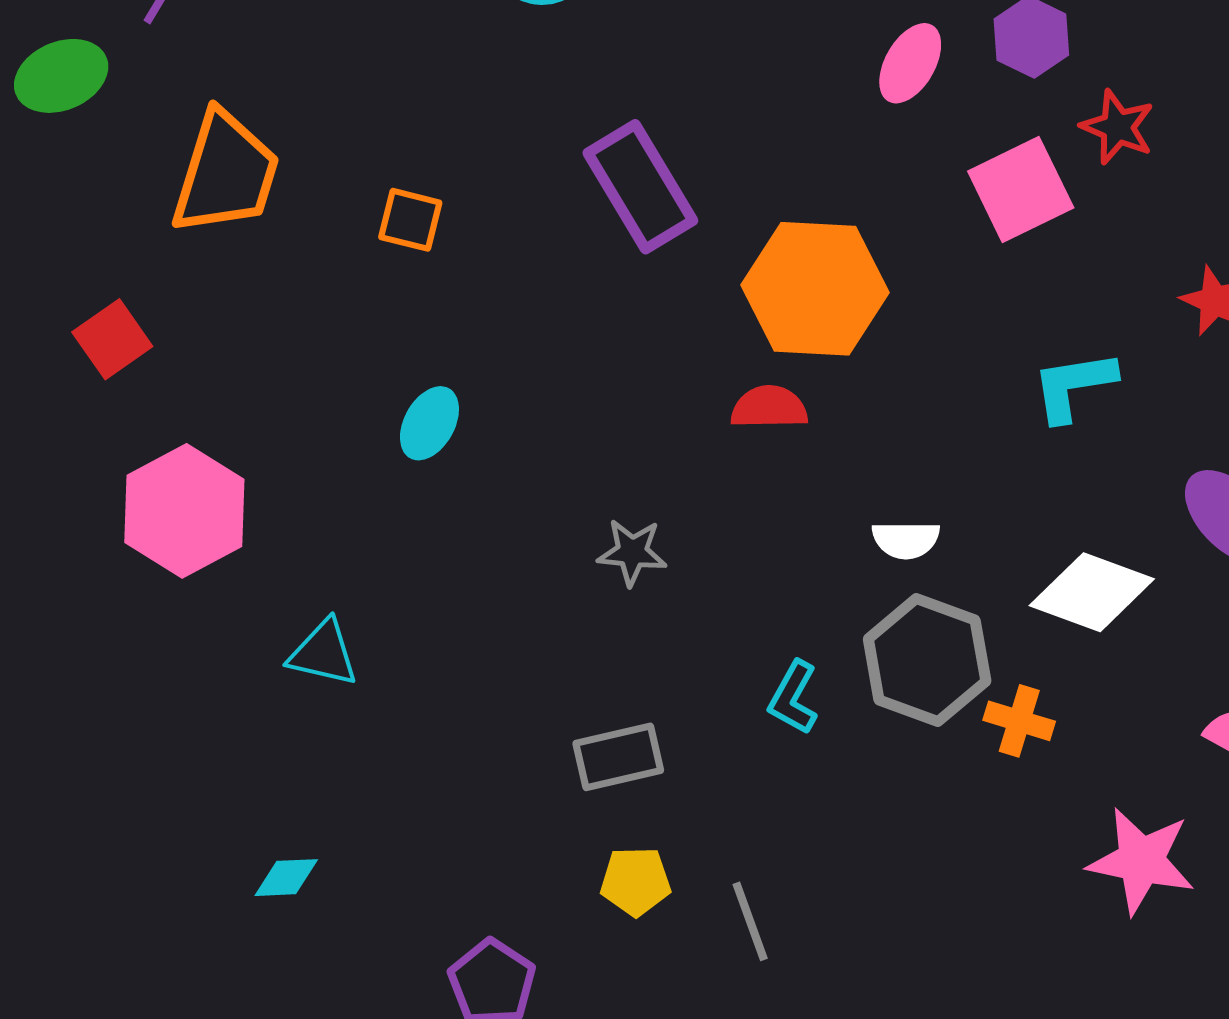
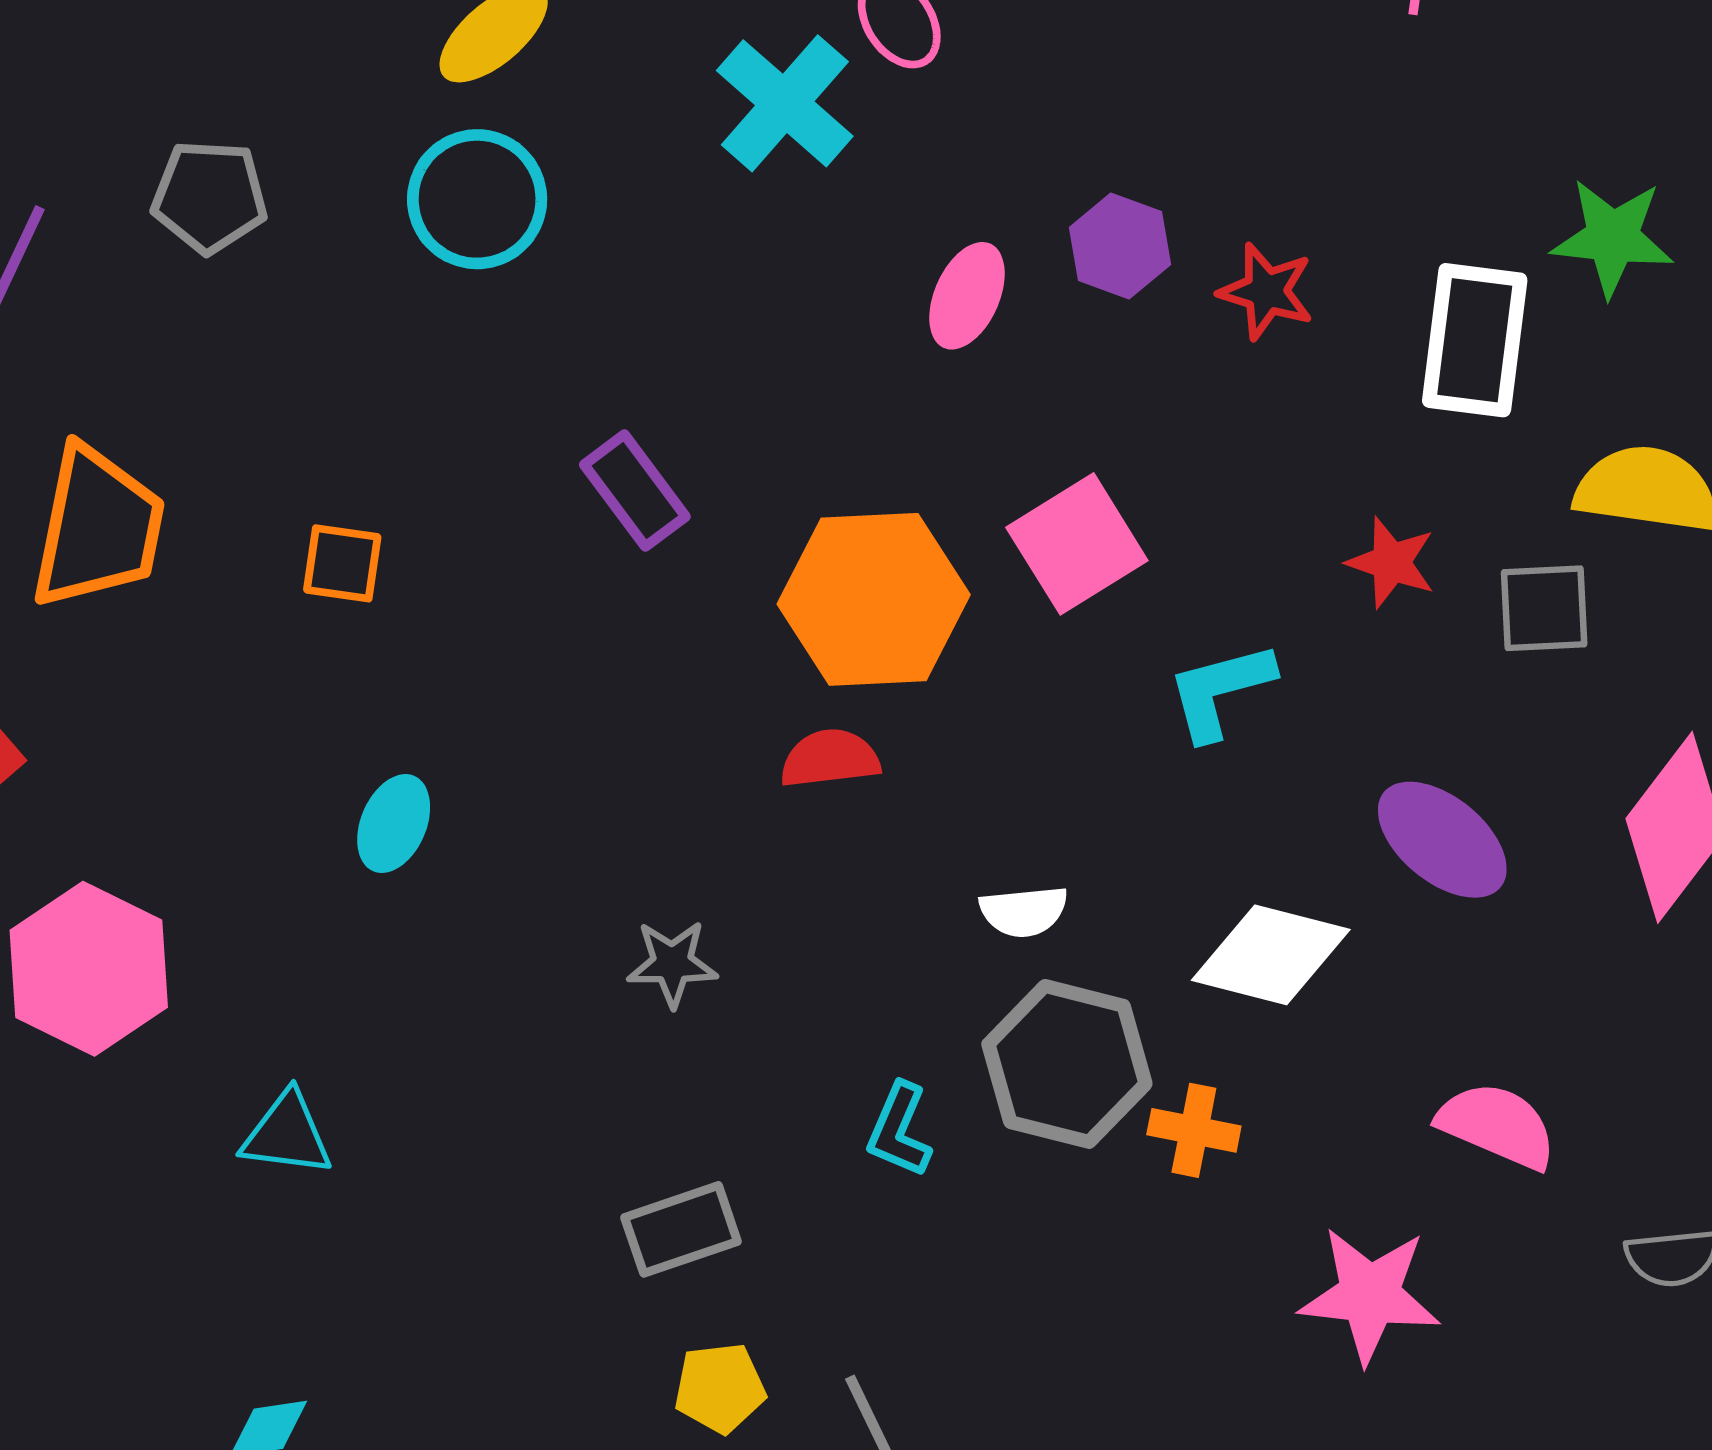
red star: (1118, 127) -> (1266, 291), moved
purple rectangle: (640, 187) -> (635, 491), size x0.7
pink square: (1021, 189) -> (1077, 544), moved

